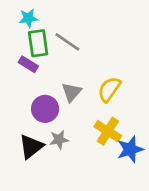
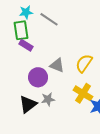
gray line: (67, 42) -> (49, 19), moved
green rectangle: (38, 43) -> (21, 30), moved
gray triangle: (72, 92) -> (57, 65), turned -49

